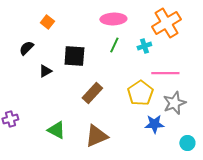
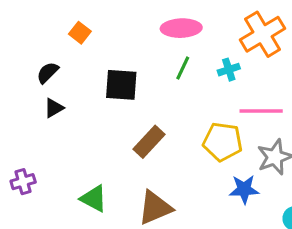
black triangle: (45, 71) -> (54, 108), moved
yellow pentagon: (140, 93) -> (223, 142), turned -30

